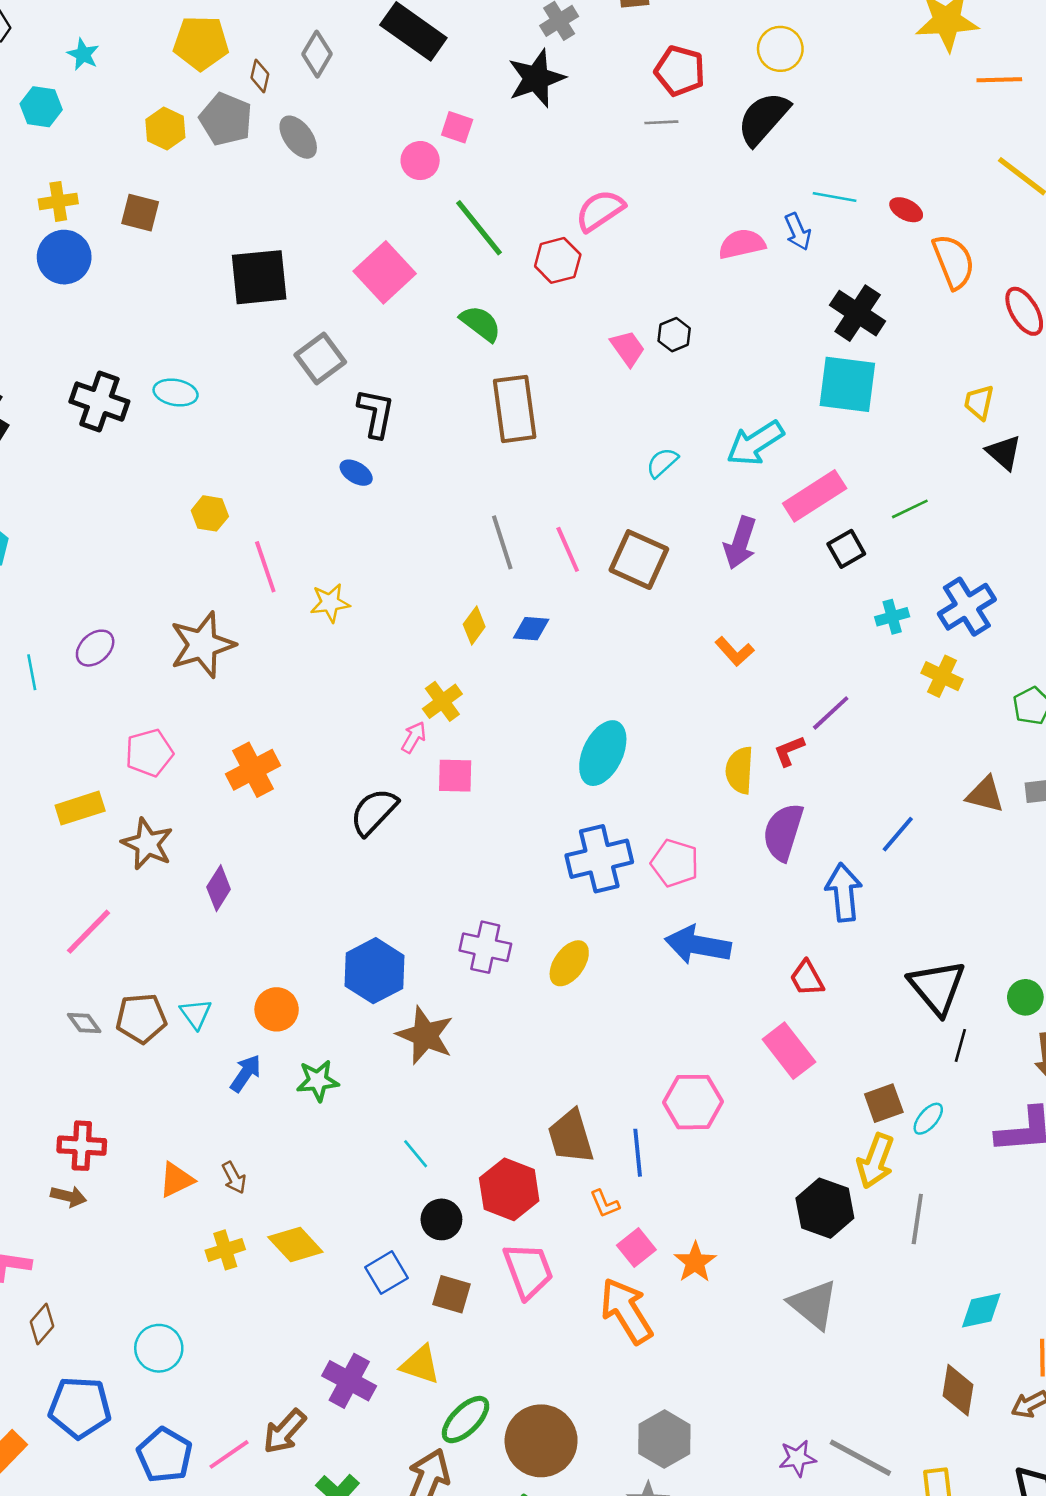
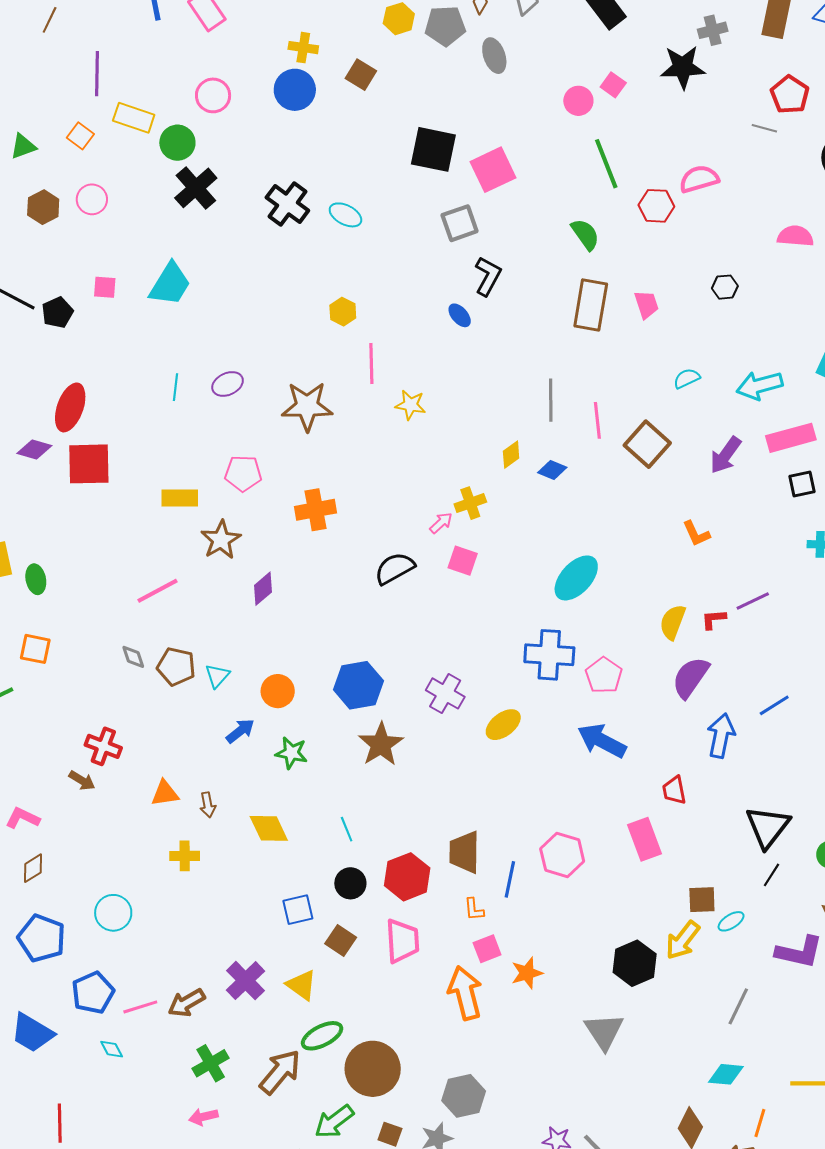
gray pentagon: (226, 119) -> (445, 26), turned 30
pink square: (385, 272) -> (493, 170), moved
pink trapezoid: (628, 348) -> (646, 304), moved
gray line: (917, 1219) -> (738, 1006), moved
yellow diamond: (295, 1244) -> (269, 828), moved

